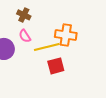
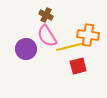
pink semicircle: (25, 36) -> (47, 36), size x1.6

